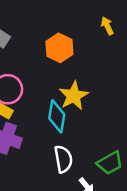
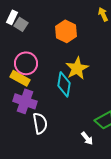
white semicircle: (63, 159) -> (40, 123), moved

